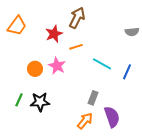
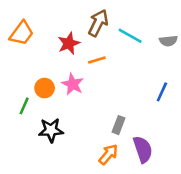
cyan line: (102, 64) -> (130, 36), moved
green line: (19, 100) -> (24, 106), moved

